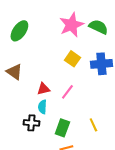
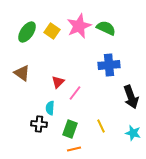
yellow square: (72, 59) -> (52, 31), moved
red triangle: (43, 89) -> (58, 82), moved, turned -32

